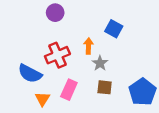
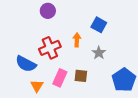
gray star: (100, 63) -> (99, 53), moved
brown square: (105, 87) -> (81, 76), moved

